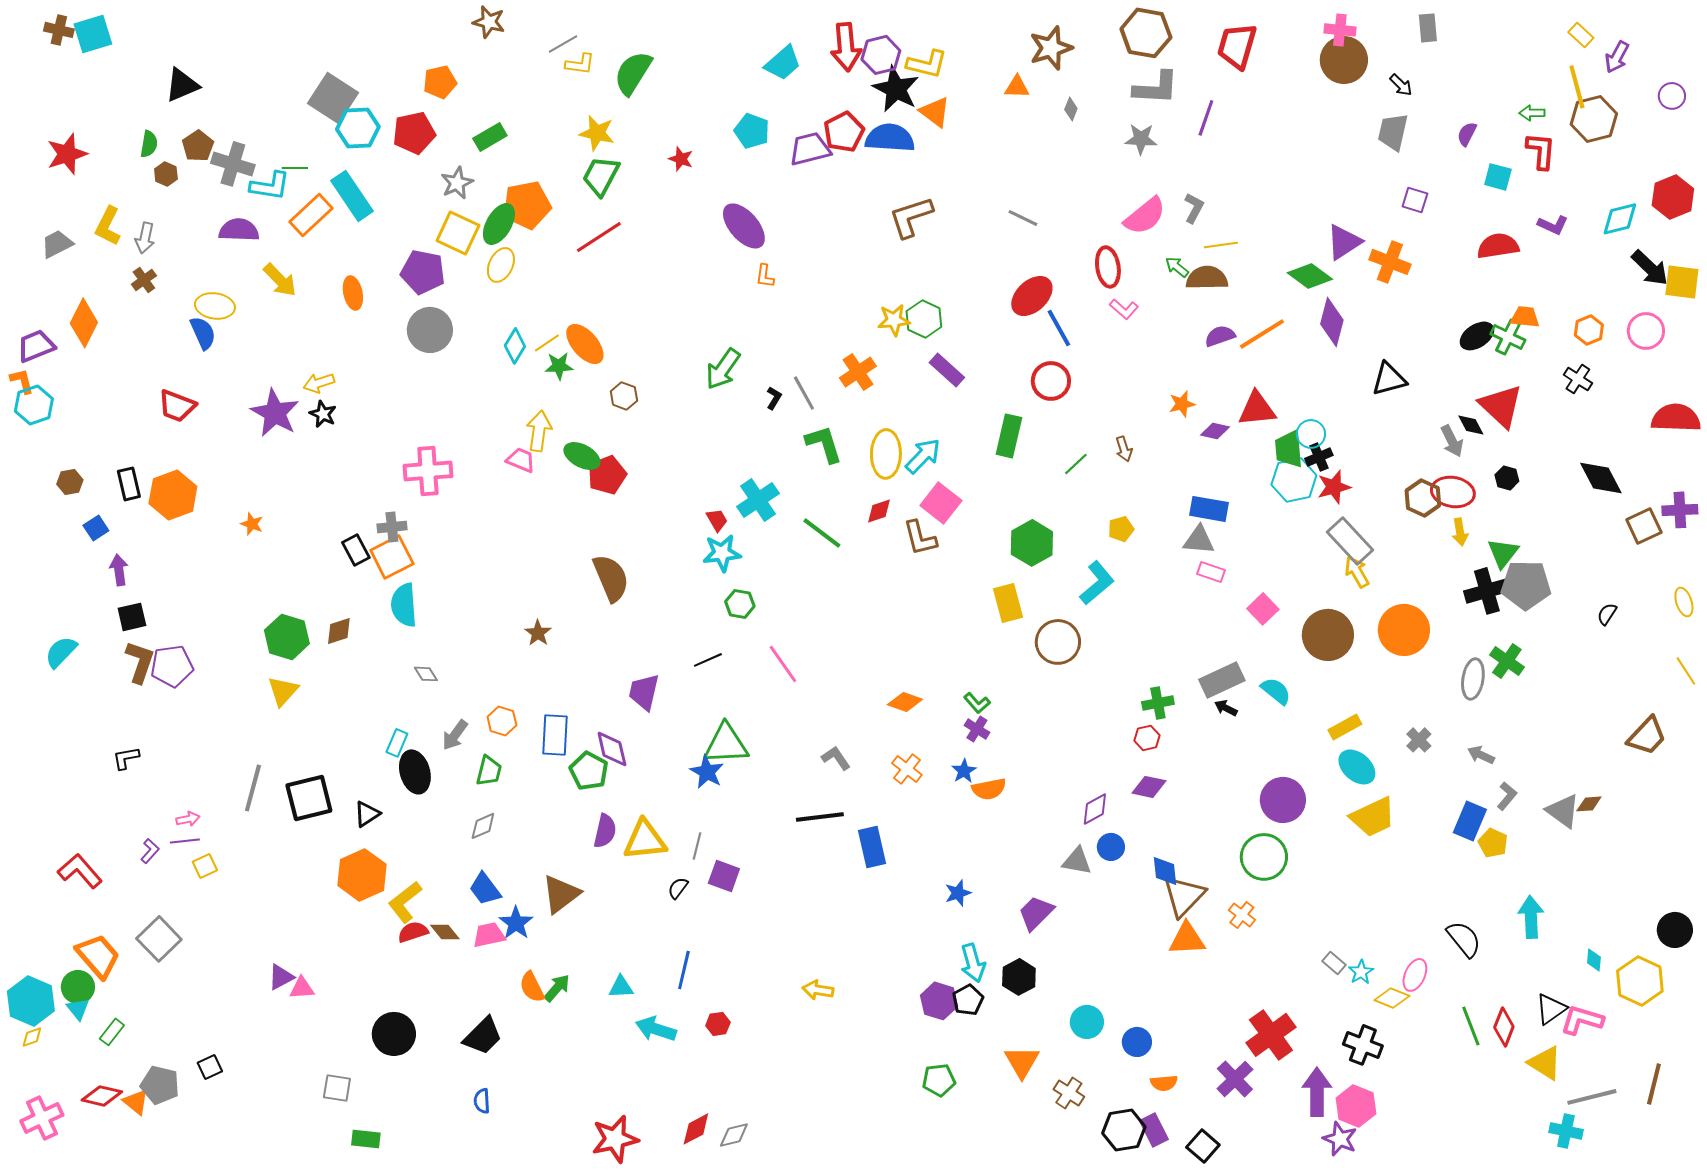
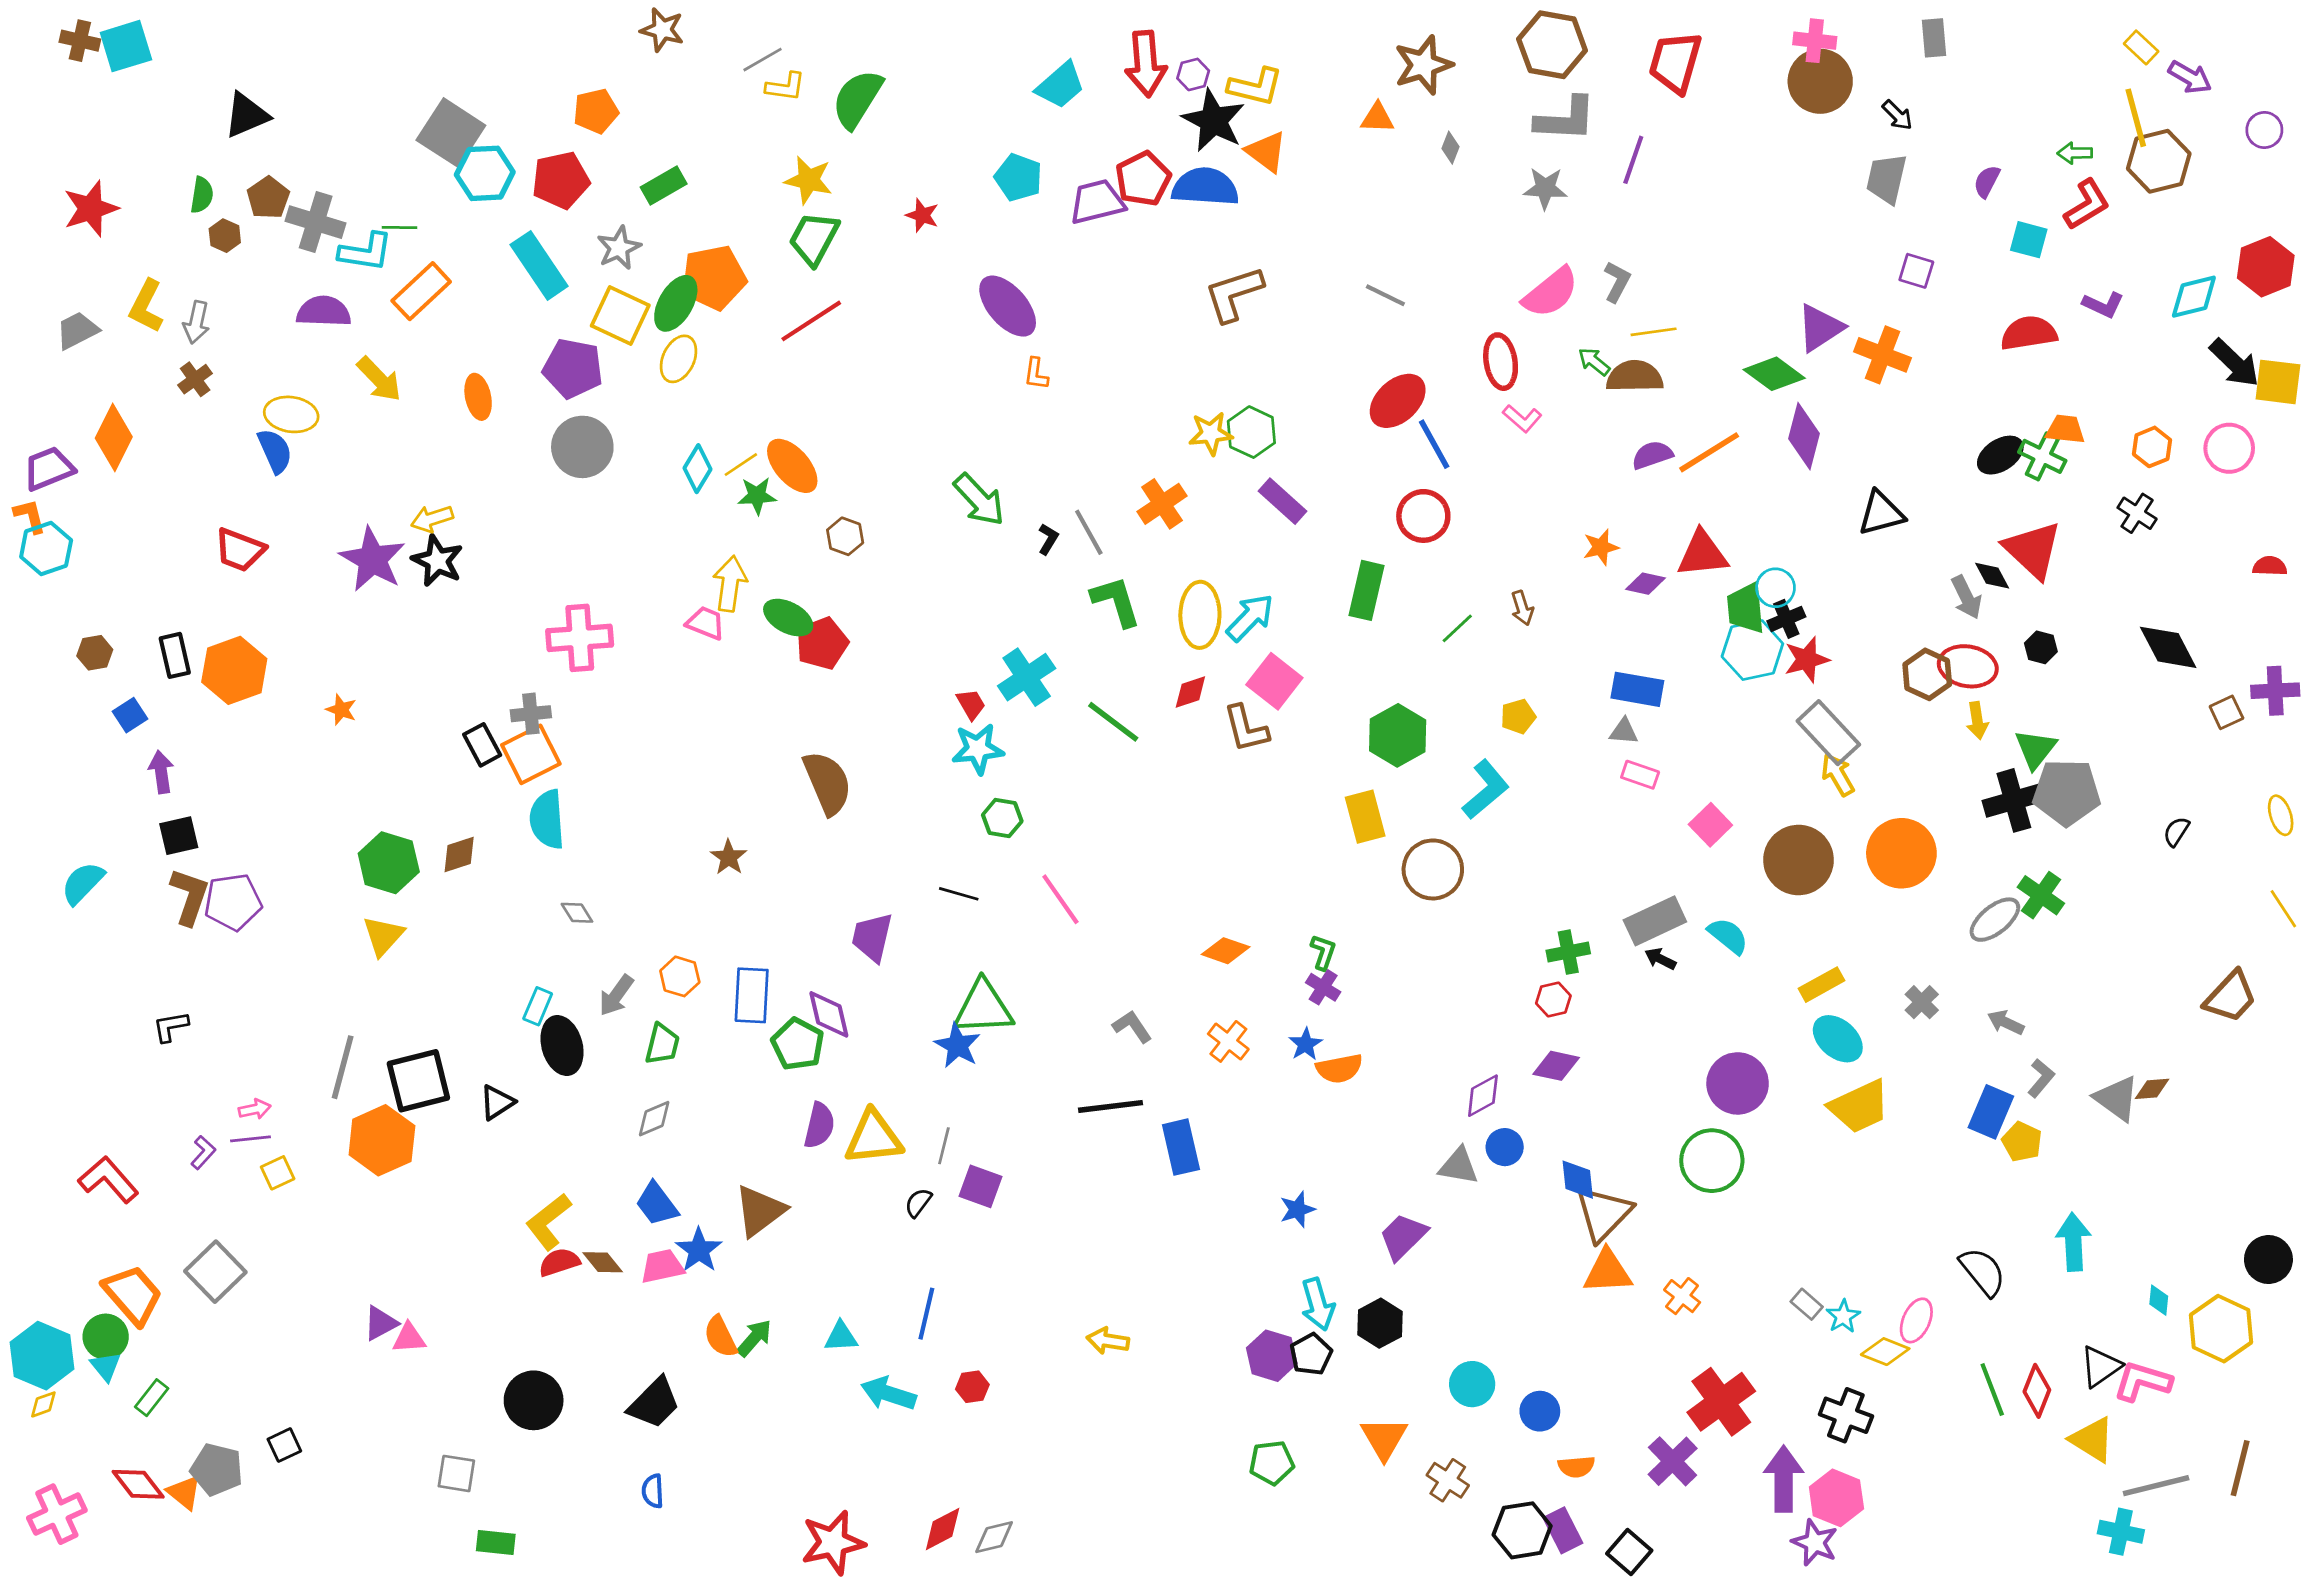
purple hexagon: (881, 55) -> (1193, 74), size x0.6
purple arrow: (1617, 57) -> (2190, 77), turned -88
red L-shape: (1541, 151) -> (2087, 204), turned 54
cyan rectangle: (352, 196) -> (539, 265), moved
green arrow: (723, 369) -> (979, 500), turned -78
black star: (323, 414) -> (437, 561), size x1.4
red semicircle: (1676, 418) -> (2270, 566), size x0.5
brown square: (1644, 526) -> (2226, 712), size x0.7
gray triangle: (1199, 540) -> (1624, 731), size x0.7
black line: (708, 660) -> (959, 894), turned 40
gray ellipse: (1473, 679) -> (1995, 920), turned 42
green L-shape: (977, 703) -> (1323, 952), turned -120
orange hexagon: (362, 875) -> (382, 1140), moved
orange cross: (1242, 915) -> (1682, 1296), moved
red diamond: (102, 1096) -> (138, 1484), turned 39

